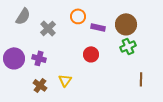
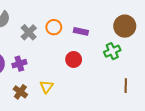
orange circle: (78, 16) -> (54, 27), moved
brown circle: (126, 24) -> (125, 26), moved
purple cross: (39, 58) -> (19, 64), turned -32

